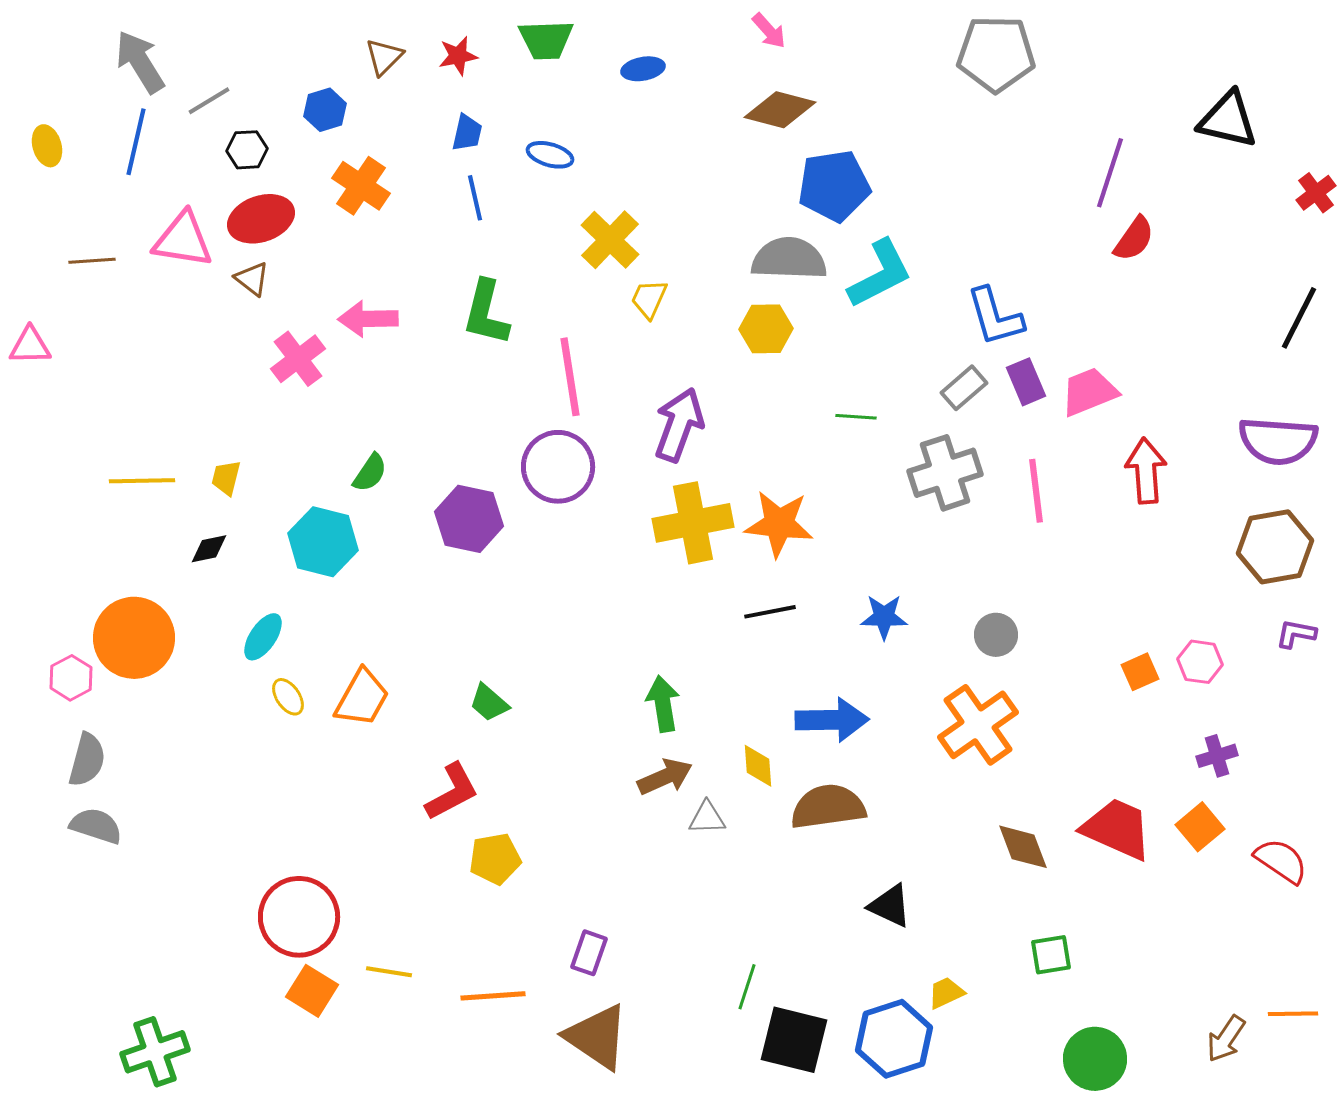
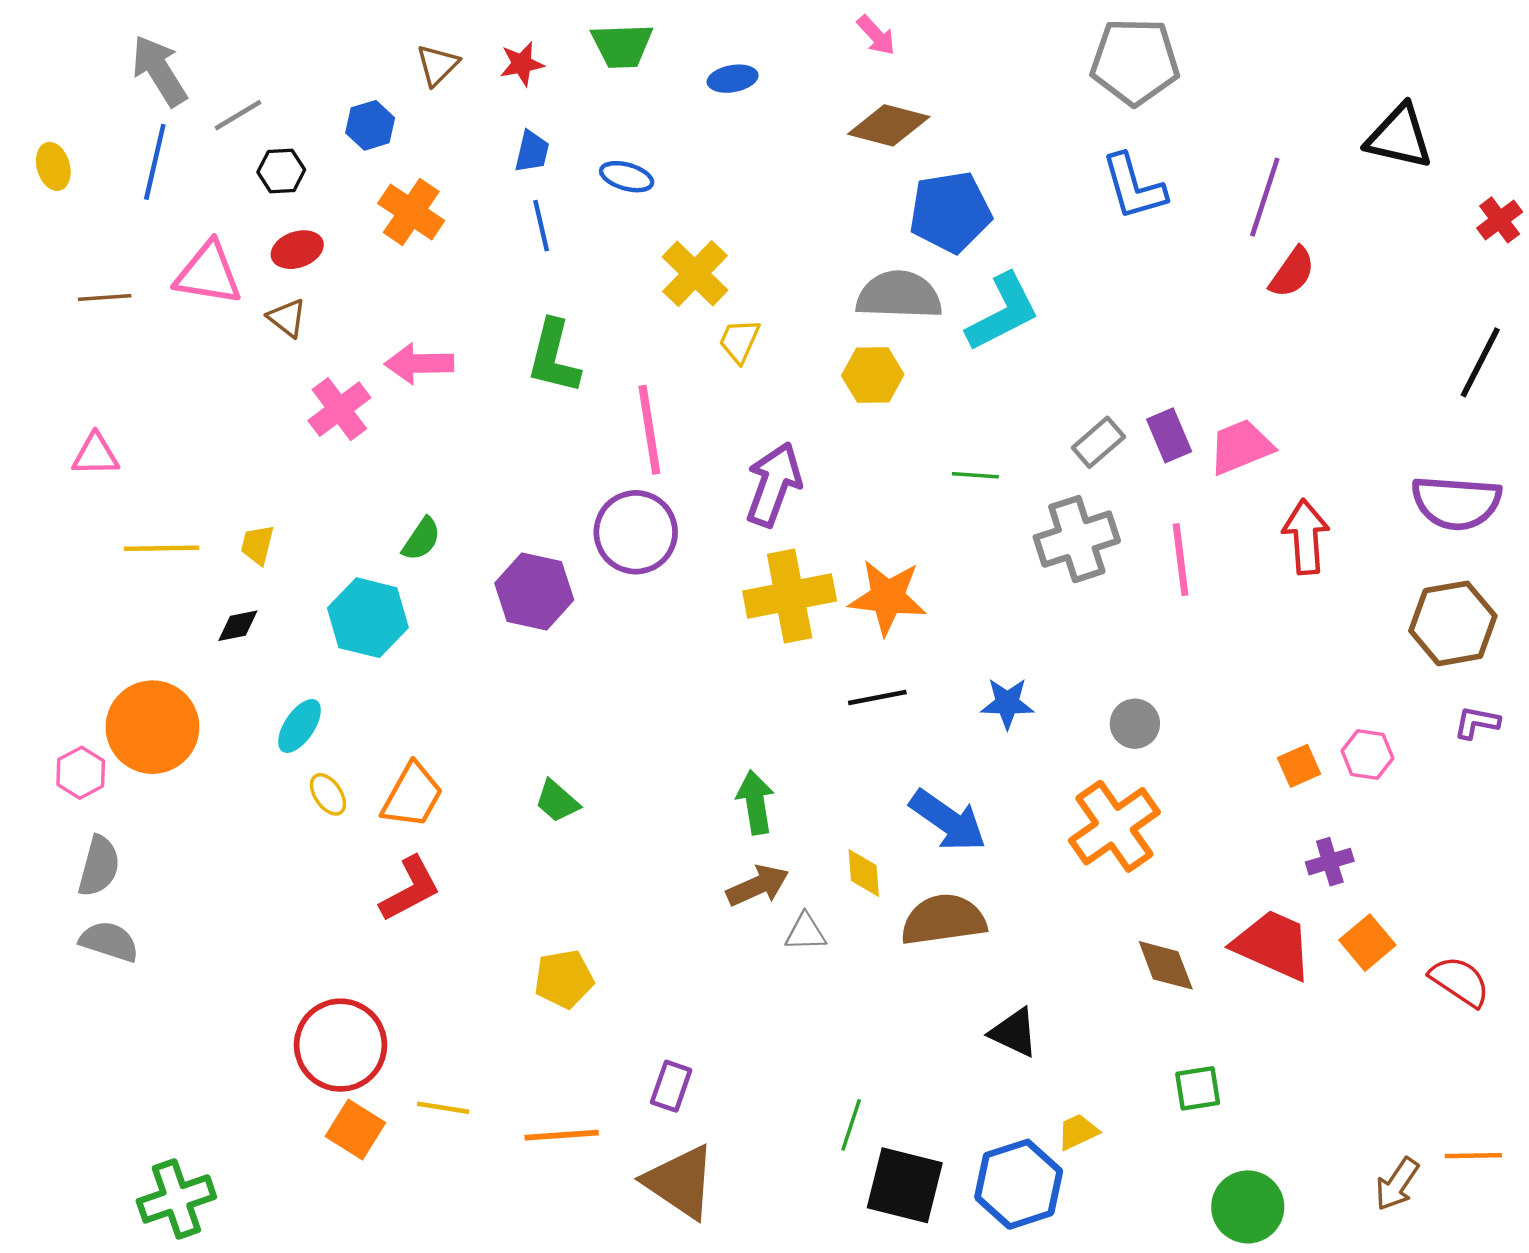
red ellipse: (261, 219) -> (297, 250), size x0.7
blue L-shape: (995, 317) -> (1134, 187), moved
pink triangle: (30, 346) -> (95, 455), moved
blue arrow: (832, 720) -> (948, 821), turned 36
purple cross: (1217, 756) -> (1330, 862), moved
red L-shape: (452, 792) -> (410, 889), moved

